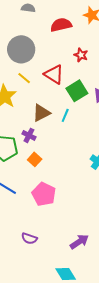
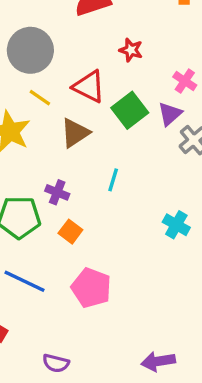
brown triangle: (41, 113) -> (75, 133), moved
cyan line: (65, 115) -> (113, 180), moved
purple semicircle: (29, 238) -> (56, 363), moved
purple arrow: (79, 242) -> (158, 361), turned -150

